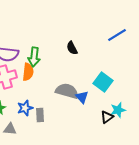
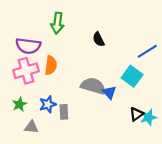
blue line: (117, 35) -> (147, 51), moved
green arrow: (34, 57) -> (57, 23), moved
cyan star: (118, 110) -> (148, 117), moved

